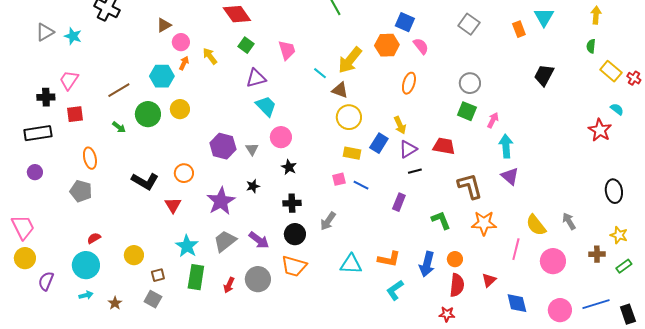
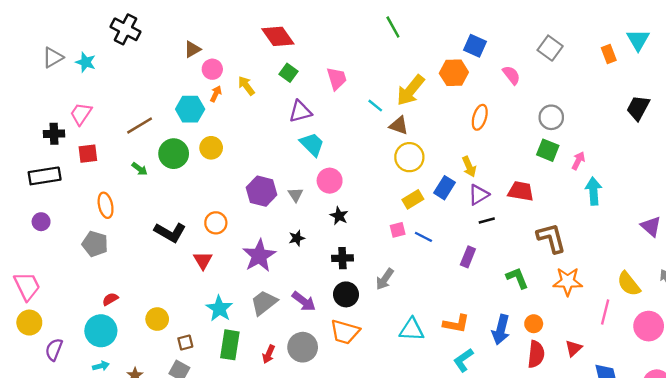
pink semicircle: (421, 46) -> (511, 75), moved
yellow rectangle: (352, 153) -> (413, 199), turned -42
purple triangle: (510, 176) -> (651, 226), moved

